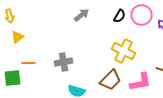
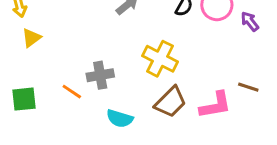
yellow cross: (124, 51) -> (160, 59), moved
orange line: (29, 63) -> (72, 92), moved, turned 32

